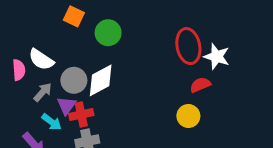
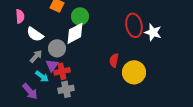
pink semicircle: (19, 70) -> (20, 16), moved
white diamond: (101, 80) -> (75, 33), moved
red semicircle: (200, 85) -> (114, 60), moved, turned -56
yellow circle: (188, 116) -> (134, 72), size x1.5

